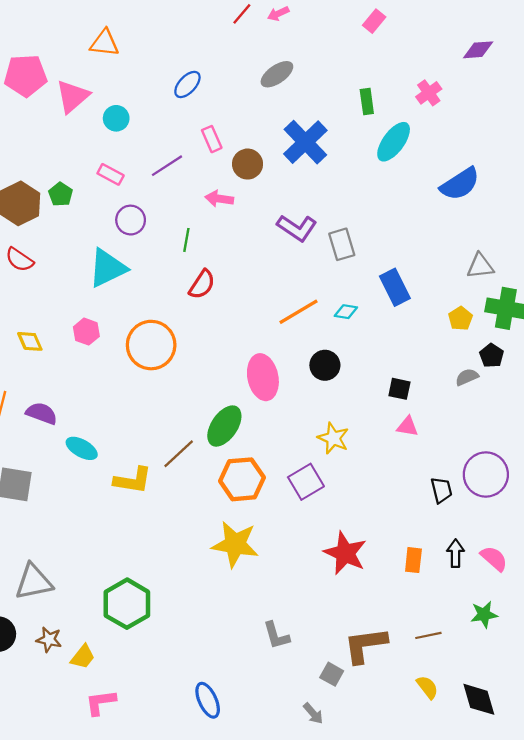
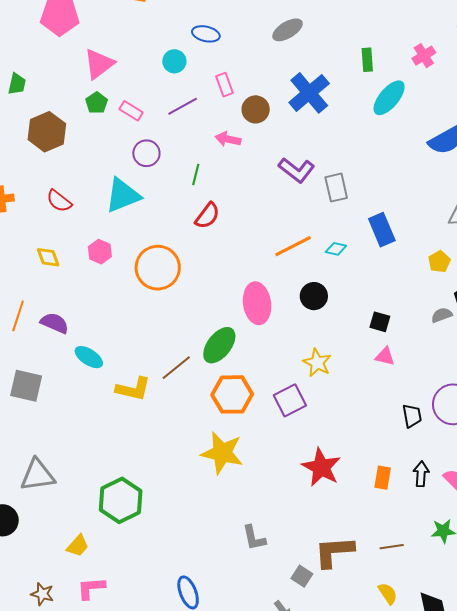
blue ellipse: (187, 84) -> (206, 34), turned 56
pink triangle: (73, 96) -> (99, 64), moved
cyan circle: (116, 118) -> (174, 61), moved
green pentagon: (61, 194) -> (97, 103), moved
red semicircle: (19, 260) -> (59, 201), moved
brown star: (49, 640) -> (42, 594), moved

